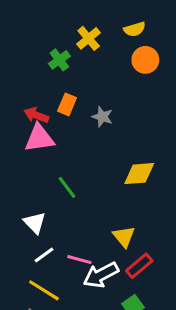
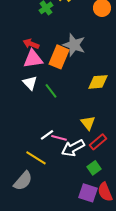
orange rectangle: (67, 104) -> (59, 57), moved, size x1.6
gray star: (102, 117) -> (74, 45), size x1.6
white triangle: (35, 223) -> (30, 83), moved
white line: (44, 255) -> (47, 135), moved

